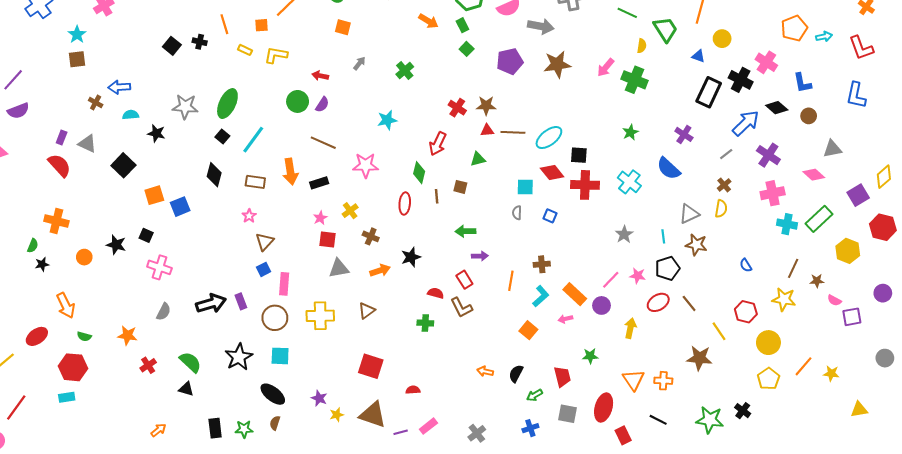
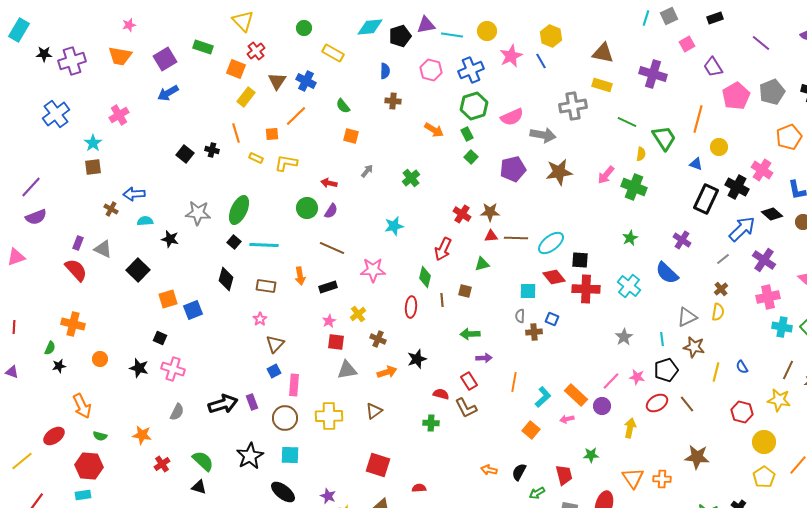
cyan line: (253, 140) -> (264, 245), turned 56
orange arrow: (290, 172) -> (300, 276), size x0.7
black star: (116, 245) -> (139, 368), moved
brown cross: (542, 264) -> (534, 332), moved
yellow line: (719, 331) -> (716, 372), moved, turned 48

